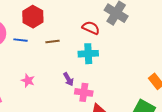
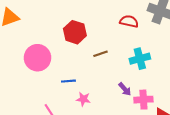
red semicircle: (91, 28) -> (129, 21), moved
blue line: (20, 40) -> (68, 81), moved

